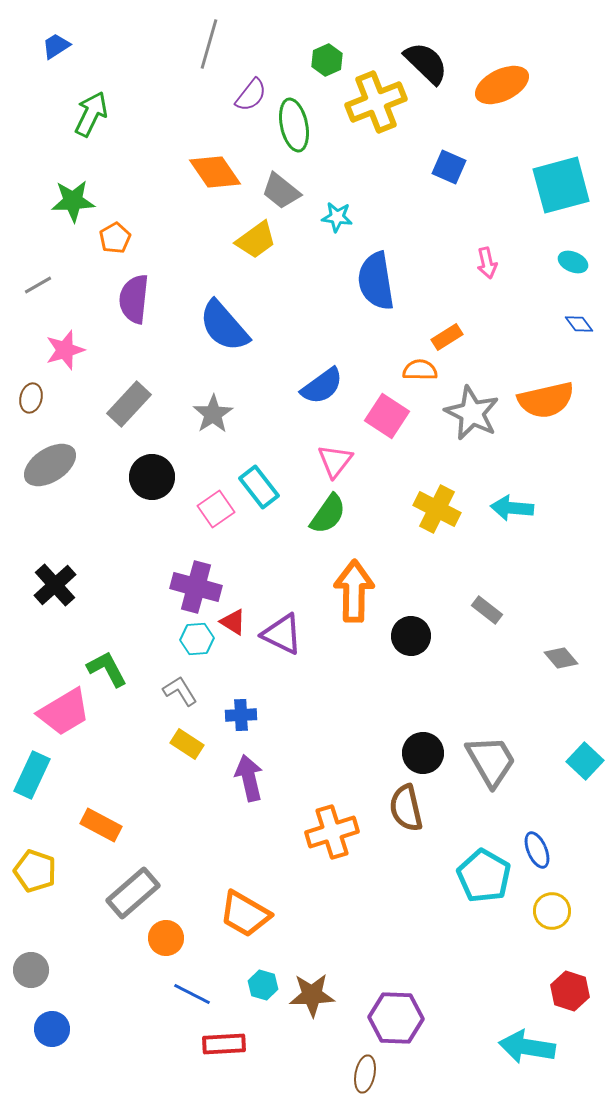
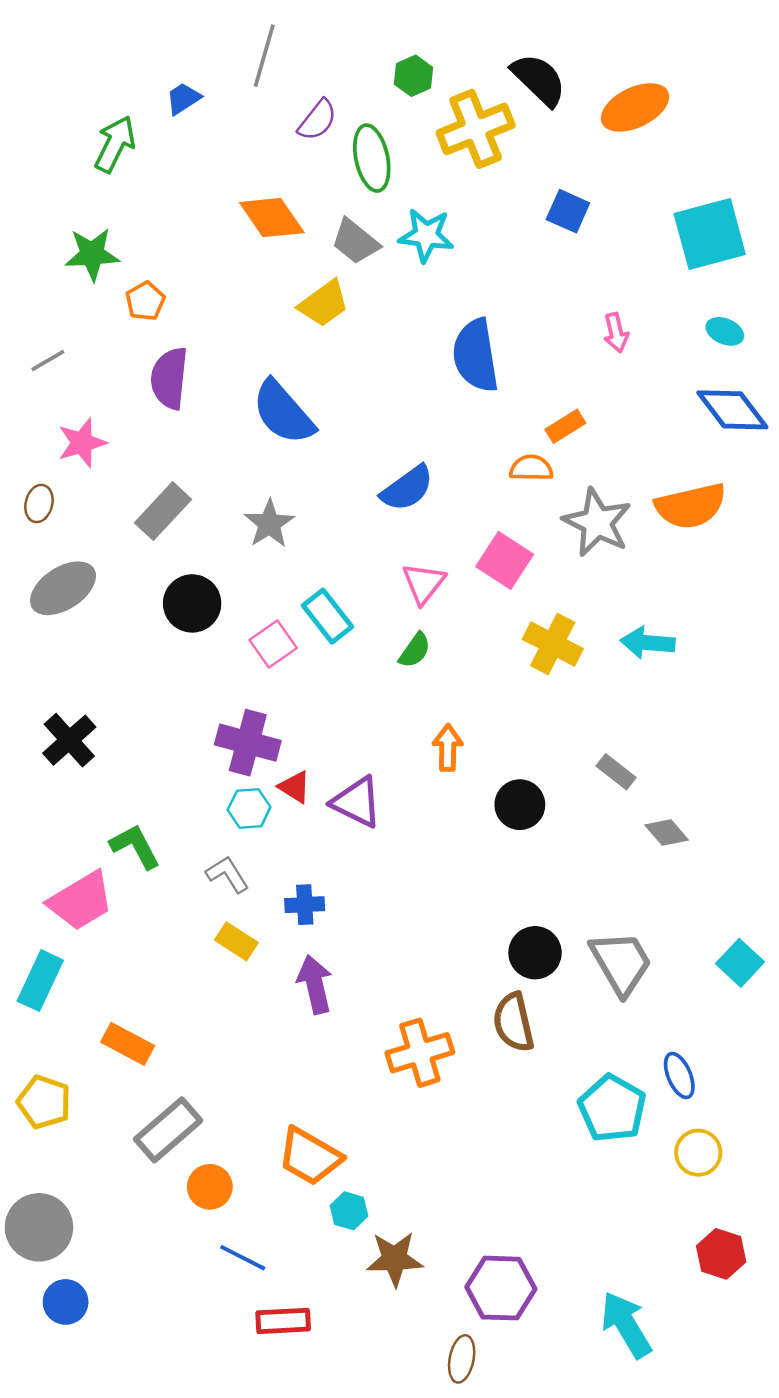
blue trapezoid: (56, 46) -> (183, 99), moved
cyan star: (337, 217) -> (426, 235), moved, size x1.4
blue diamond: (579, 324) -> (732, 410), size x2.0
pink square: (387, 416) -> (505, 560), moved
green semicircle: (328, 514) -> (415, 650), size x0.7
orange arrow: (354, 591) -> (448, 748), size x0.6
gray diamond: (561, 658) -> (667, 832), moved
gray circle: (31, 970) -> (39, 1227), size x1.5
cyan hexagon: (263, 985) -> (349, 1211), moved
cyan arrow: (527, 1047) -> (626, 1325), moved, turned 50

